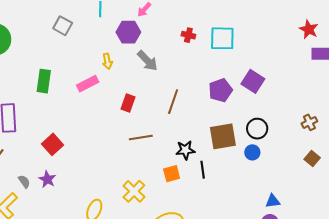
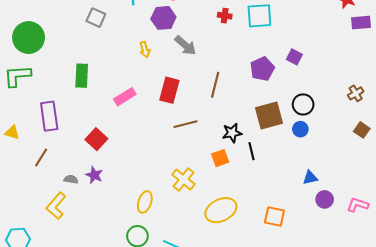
purple square: (253, 81) -> (294, 57), size x0.7
pink rectangle: (88, 84) -> (125, 97), moved
red rectangle: (128, 103) -> (169, 90), size x1.4
gray semicircle: (24, 181) -> (71, 179), turned -40
blue triangle: (273, 201) -> (310, 178), moved

